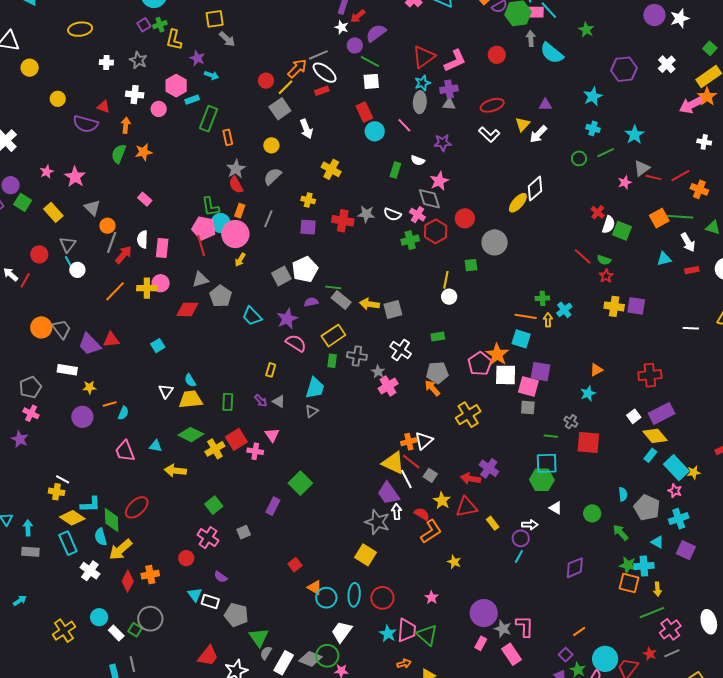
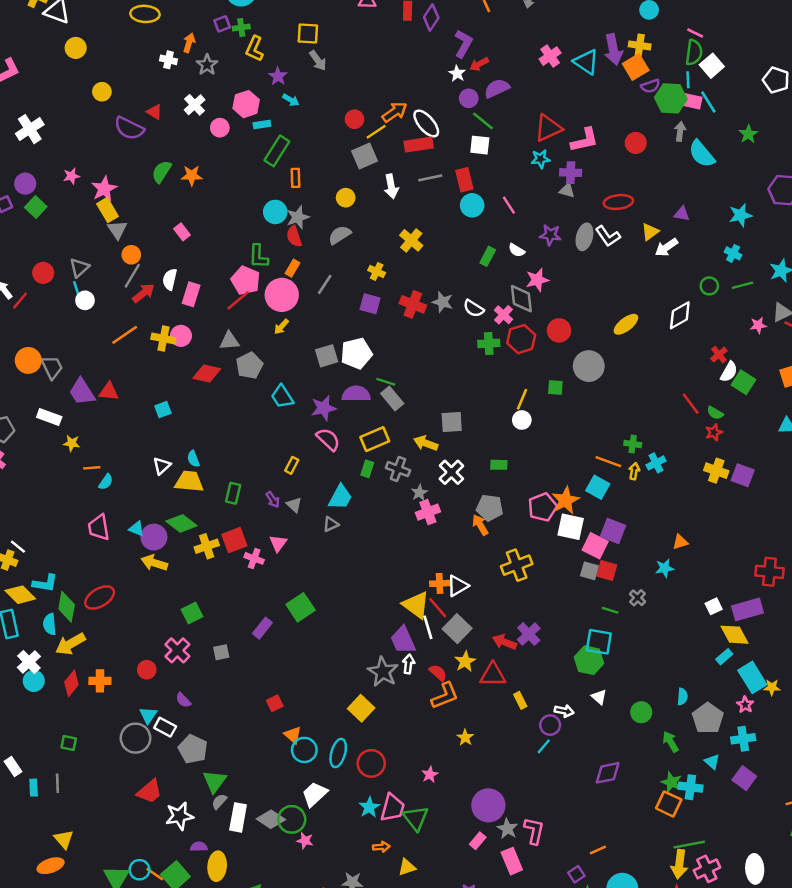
gray line: (318, 55) -> (430, 178), moved
red rectangle: (322, 91) -> (419, 145), size x1.6
white cross: (135, 95) -> (195, 105), turned 30
gray ellipse: (420, 102) -> (584, 237), moved
orange arrow: (126, 125) -> (189, 43), moved
white diamond: (535, 189) -> (680, 315), moved
yellow rectangle: (53, 212) -> (108, 210), moved
cyan circle: (221, 223) -> (275, 212), moved
red line: (201, 245) -> (238, 300), turned 55
purple semicircle: (311, 302) -> (356, 394), size x1.6
yellow arrow: (369, 304) -> (426, 443), moved
red cross: (650, 375) -> (769, 572), moved
purple circle: (82, 417) -> (154, 537), moved
red square: (588, 443) -> (607, 571), moved, size x0.7
gray square: (430, 475) -> (457, 629), size x1.6
yellow arrow: (657, 589) -> (679, 864), moved, size x1.6
cyan circle: (99, 617) -> (34, 681), moved
gray circle: (150, 619) -> (136, 738), moved
green square: (135, 630) -> (69, 743), turned -32
white rectangle: (116, 633) -> (13, 767), moved
white rectangle: (284, 663) -> (238, 817), turned -30

